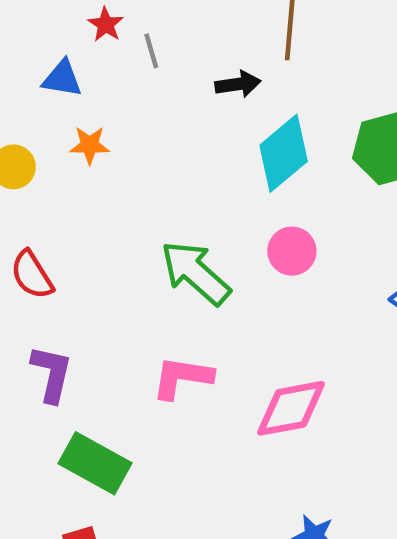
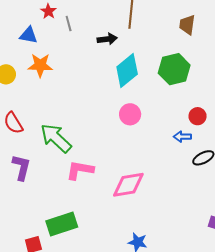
orange star: (90, 145) -> (40, 65), size x1.4
green arrow: (196, 273) -> (56, 138), moved
green rectangle: (95, 463) -> (62, 224), moved, turned -48

